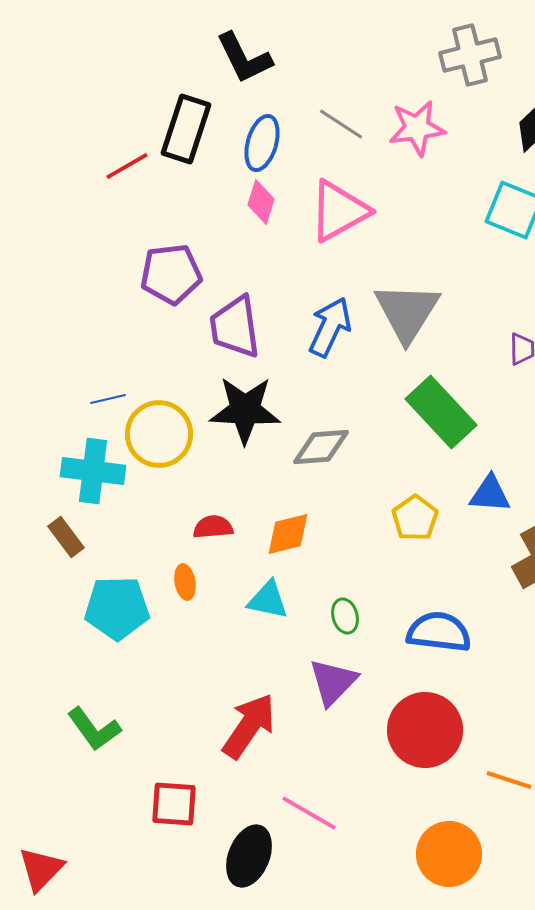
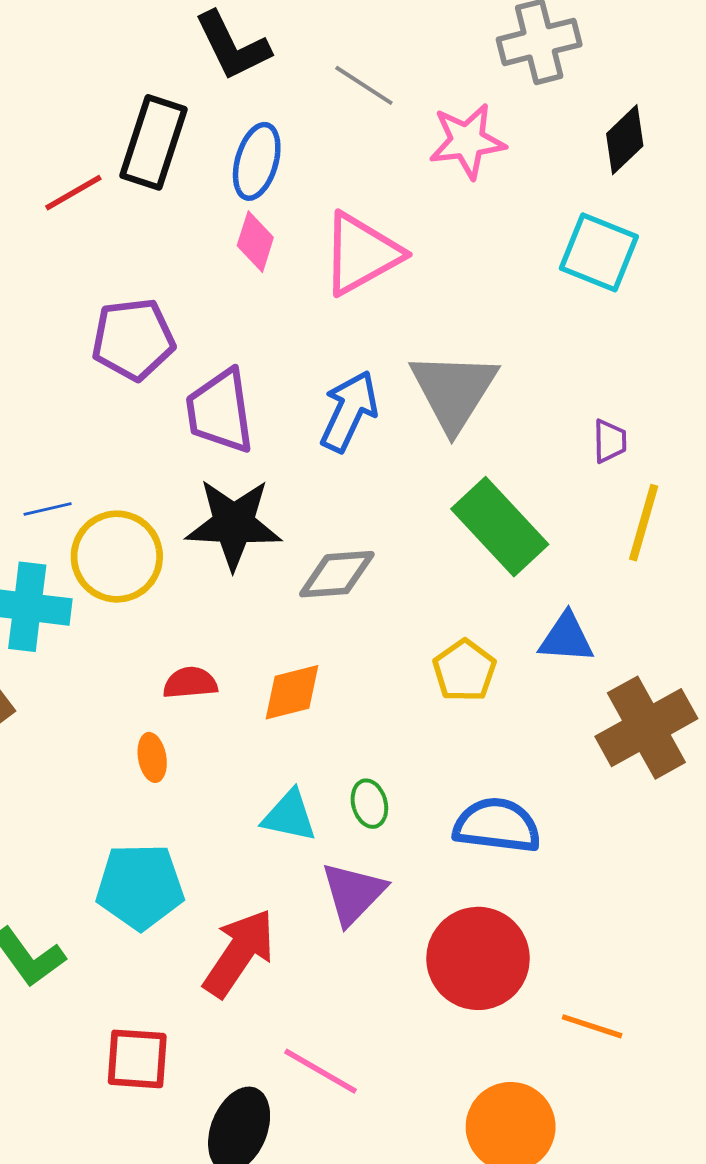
gray line: (341, 124) -> (364, 85), moved
cyan triangle: (268, 600) -> (289, 816), moved
cyan pentagon: (117, 608) -> (140, 886), moved

